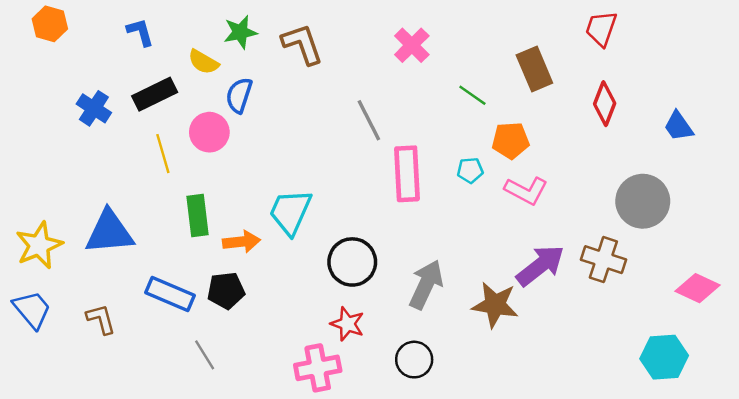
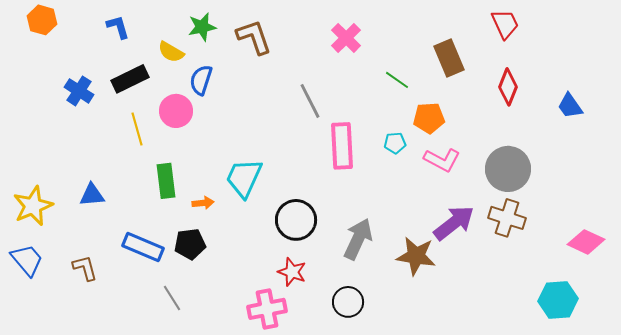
red trapezoid: (601, 29) -> (505, 24), turned 136
gray circle: (643, 201) -> (508, 169), moved
blue triangle: (109, 232) -> (92, 195), size x0.6
orange arrow: (242, 242) -> (203, 203), size x0.7

